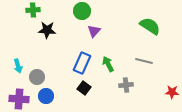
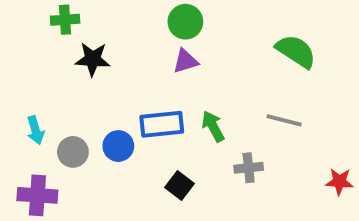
green circle: (82, 11) -> (185, 22), moved
purple triangle: (94, 31) -> (185, 61), turned 32
blue rectangle: (82, 63) -> (162, 124), turned 60
black square: (84, 88) -> (180, 185), moved
blue circle: (46, 96) -> (118, 146), moved

